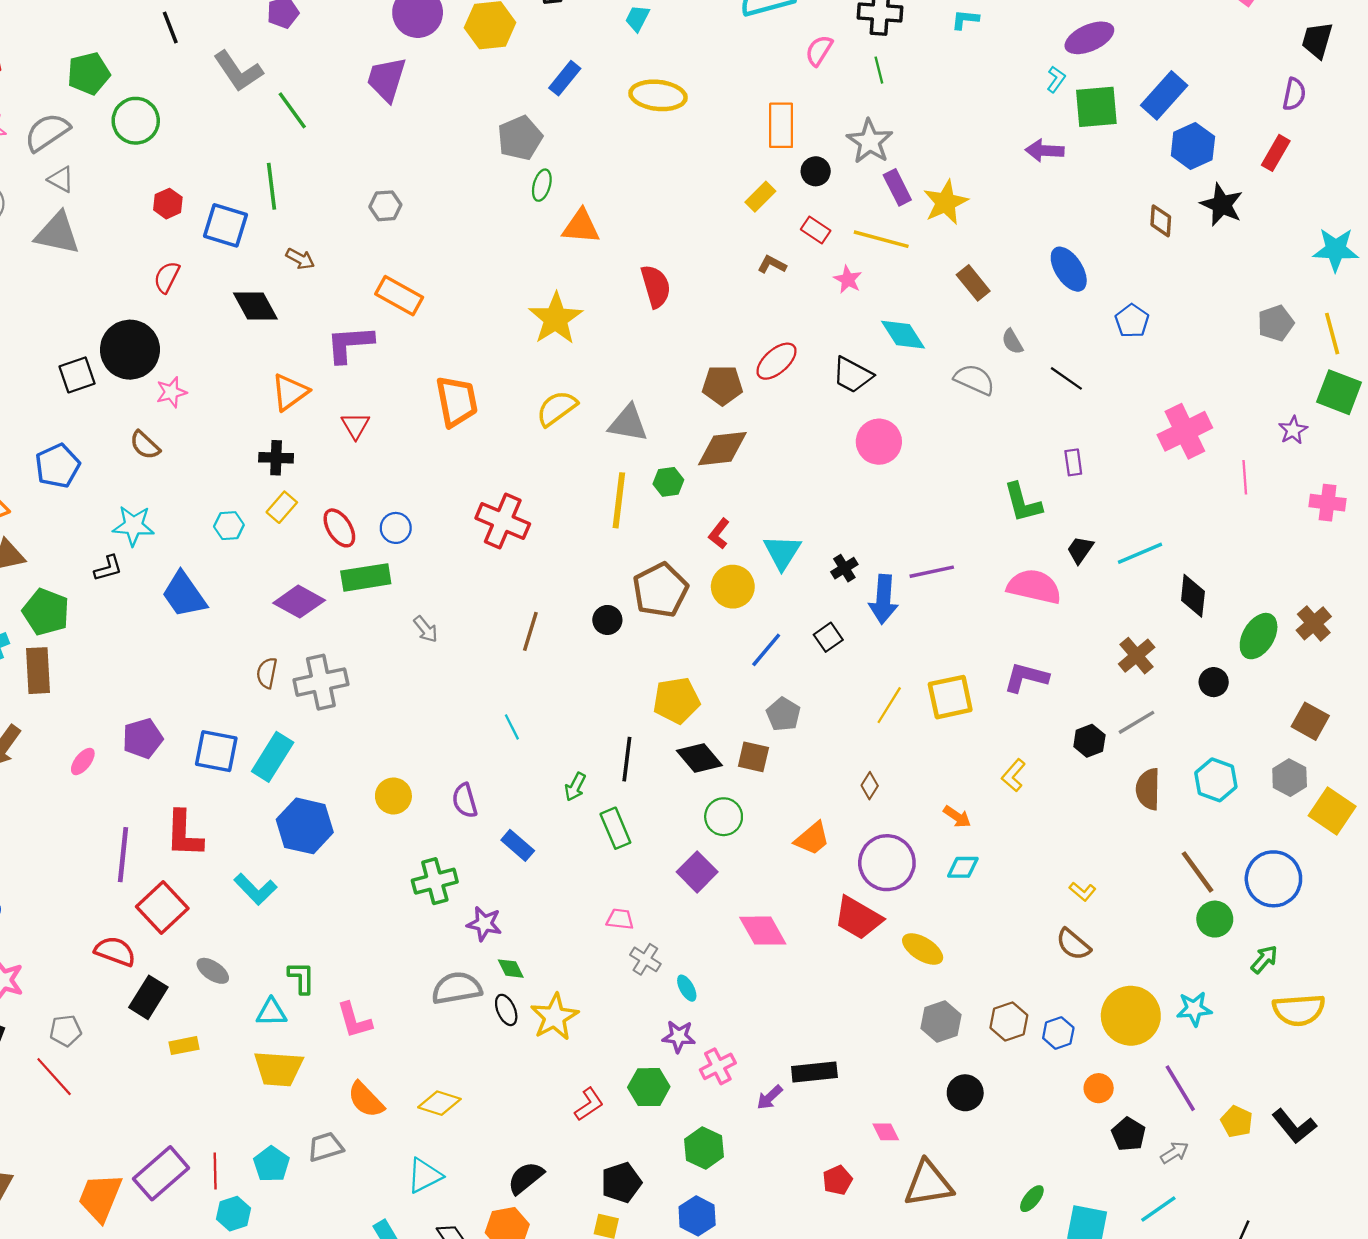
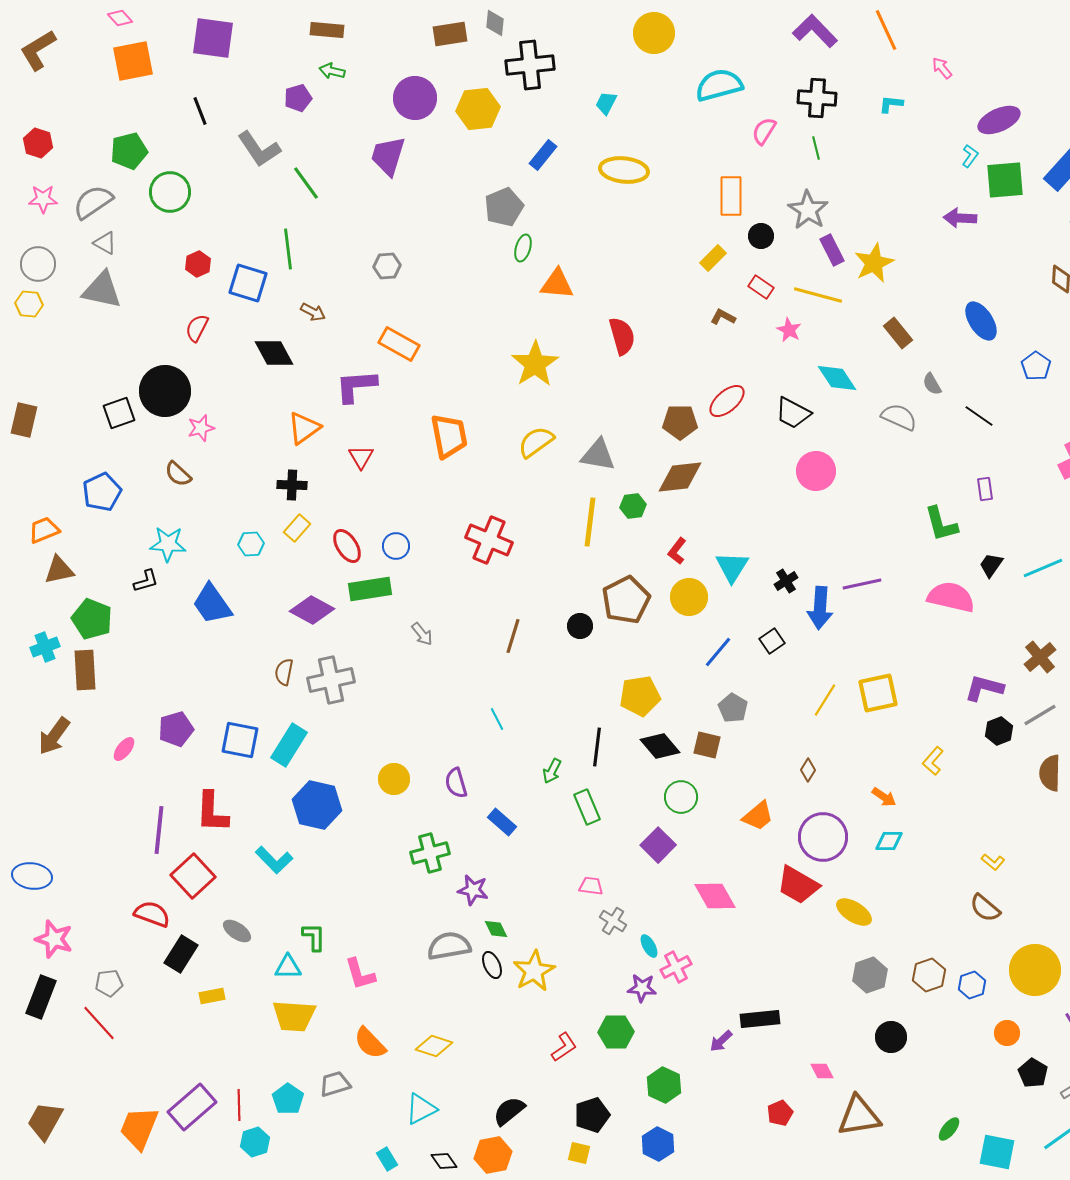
purple L-shape: (1026, 677) -> (984, 688), moved
pink cross: (718, 1066) -> (676, 967), moved

